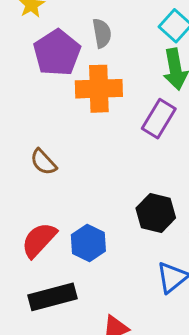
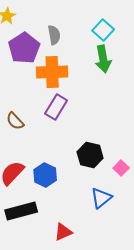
purple rectangle: (159, 119) -> (56, 107), moved

